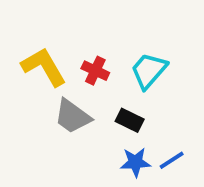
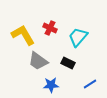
red cross: (95, 71) -> (50, 28), moved
blue star: (135, 162) -> (51, 85), moved

